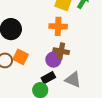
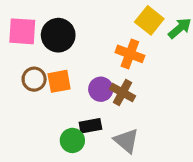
orange square: (21, 57) -> (59, 81), turned 35
purple circle: (53, 60) -> (101, 89), moved

